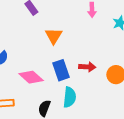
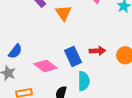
orange triangle: (54, 36) -> (63, 13), moved

